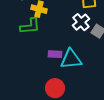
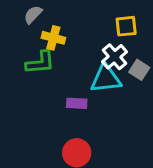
cyan triangle: (71, 59) -> (106, 79), moved

